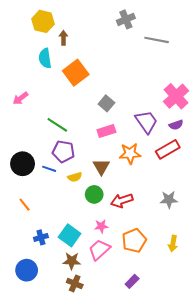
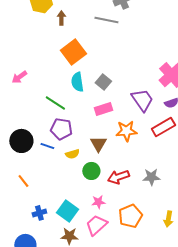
gray line: (157, 40) -> (106, 20), moved
cyan semicircle: (45, 58) -> (77, 82), moved
gray star: (169, 200) -> (151, 177), moved

